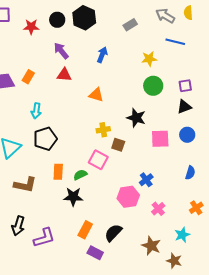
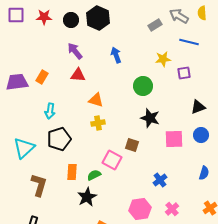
gray rectangle: (130, 25) -> (155, 25), moved
red star: (31, 27) -> (44, 17), moved
blue arrow: (102, 55) -> (116, 55), turned -42
green circle: (153, 86) -> (143, 86), moved
purple square: (185, 86) -> (184, 73), moved
orange triangle: (96, 95) -> (96, 100), moved
yellow cross: (103, 130) -> (98, 123), moved
brown L-shape: (25, 185) -> (39, 185), turned -85
black star: (73, 197) -> (87, 197), turned -30
pink hexagon: (128, 197) -> (140, 209), moved

